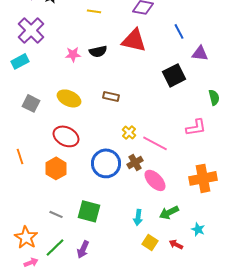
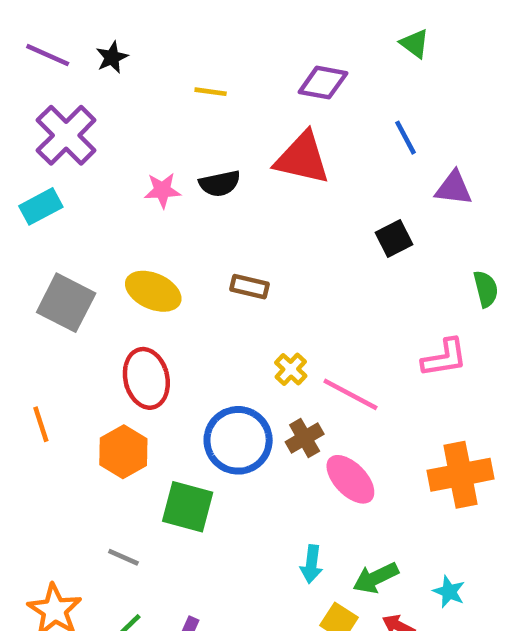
black square: (174, 75) -> (394, 238), size x0.7
gray square: (31, 103) -> (66, 303), size x1.4
red ellipse: (66, 136) -> (146, 378), turned 50
green square: (89, 211) -> (188, 507), moved
green arrow: (169, 212) -> (376, 578), moved

